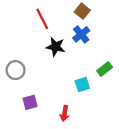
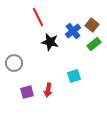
brown square: (82, 11) -> (92, 25), moved
green rectangle: (105, 69) -> (94, 44), moved
red arrow: (65, 113) -> (48, 90), moved

